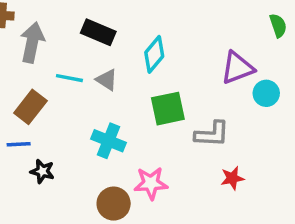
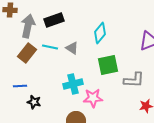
black rectangle: (98, 32) -> (54, 20), moved, turned -42
brown rectangle: (30, 107) -> (27, 53), moved
cyan cross: (108, 141) -> (73, 84), turned -36
pink star: (151, 183) -> (93, 98), moved

